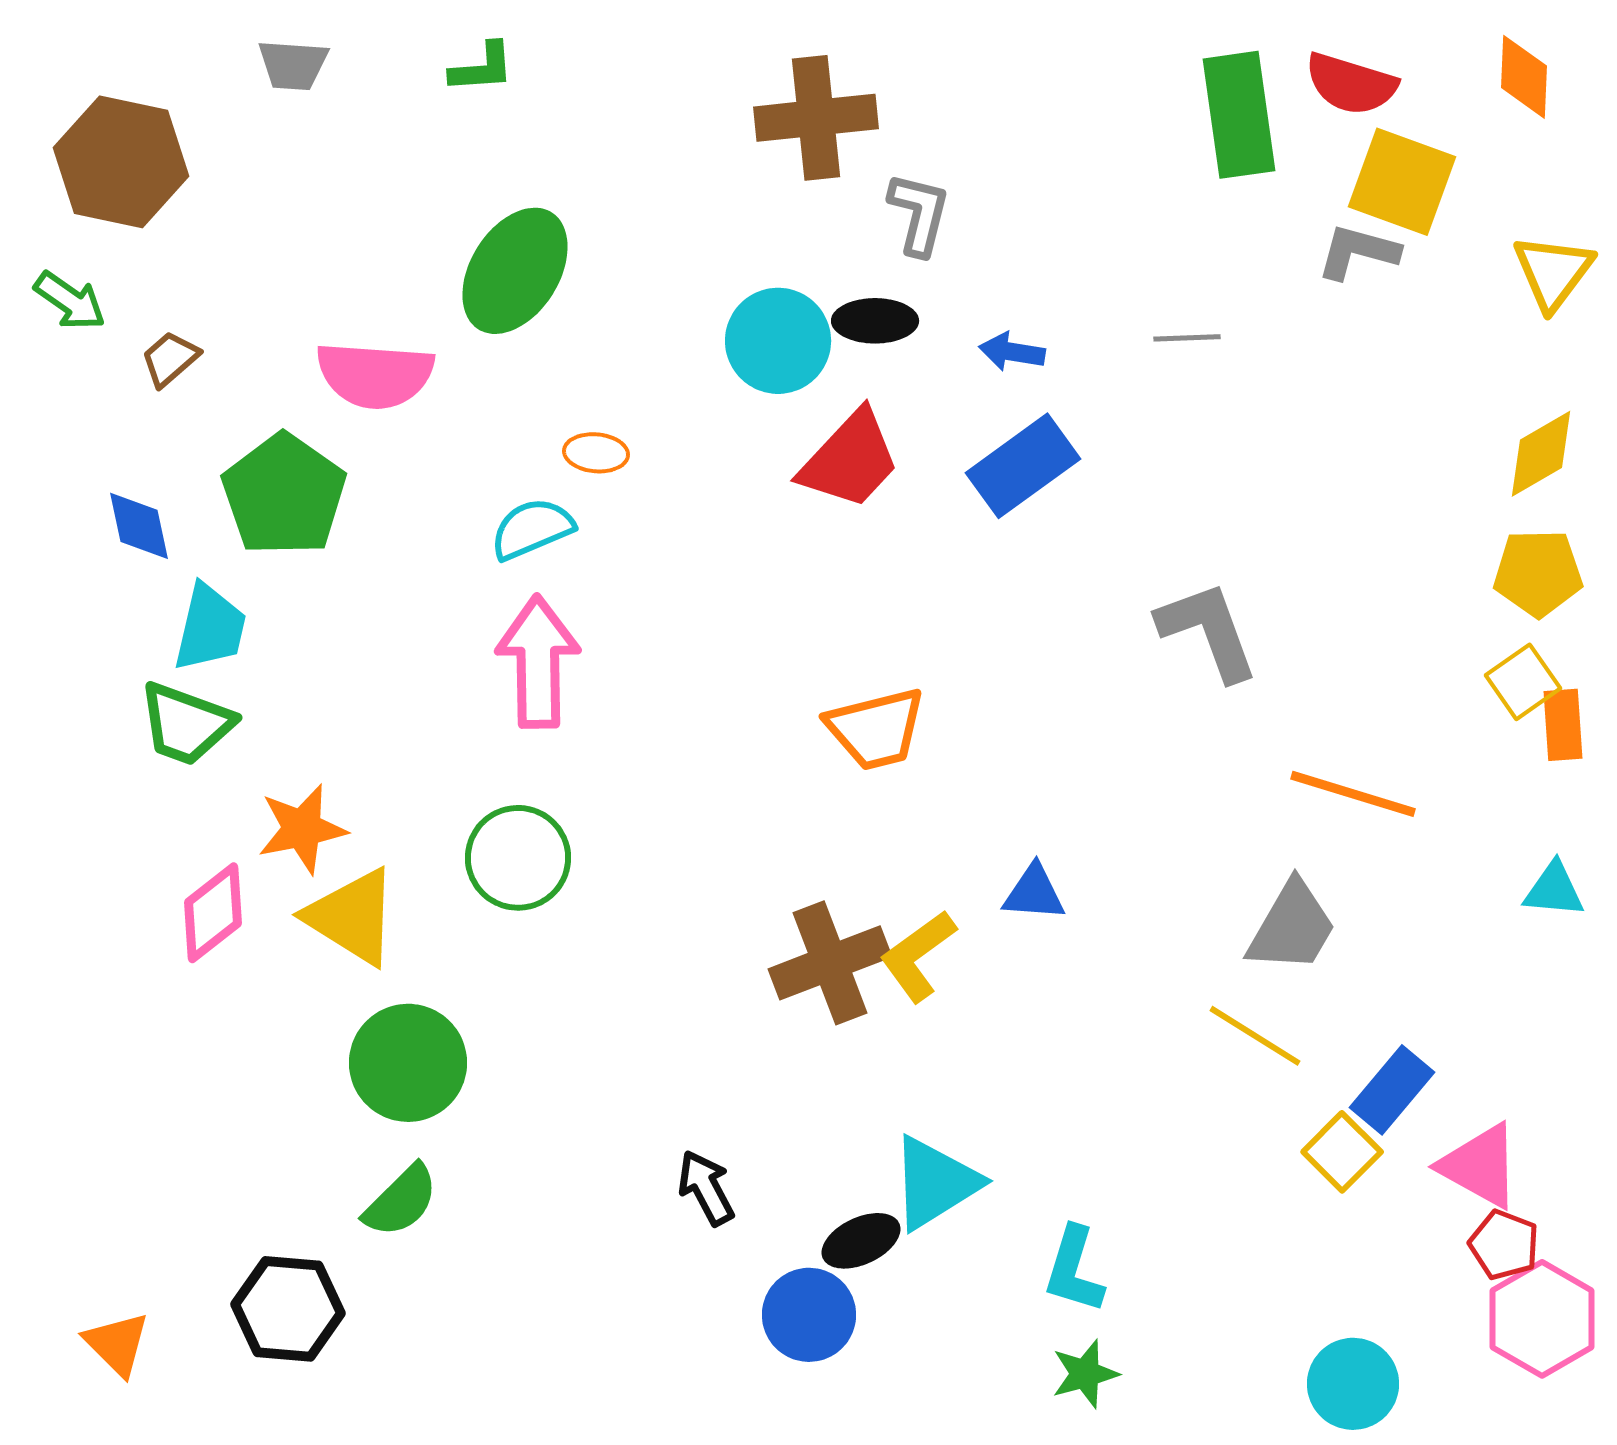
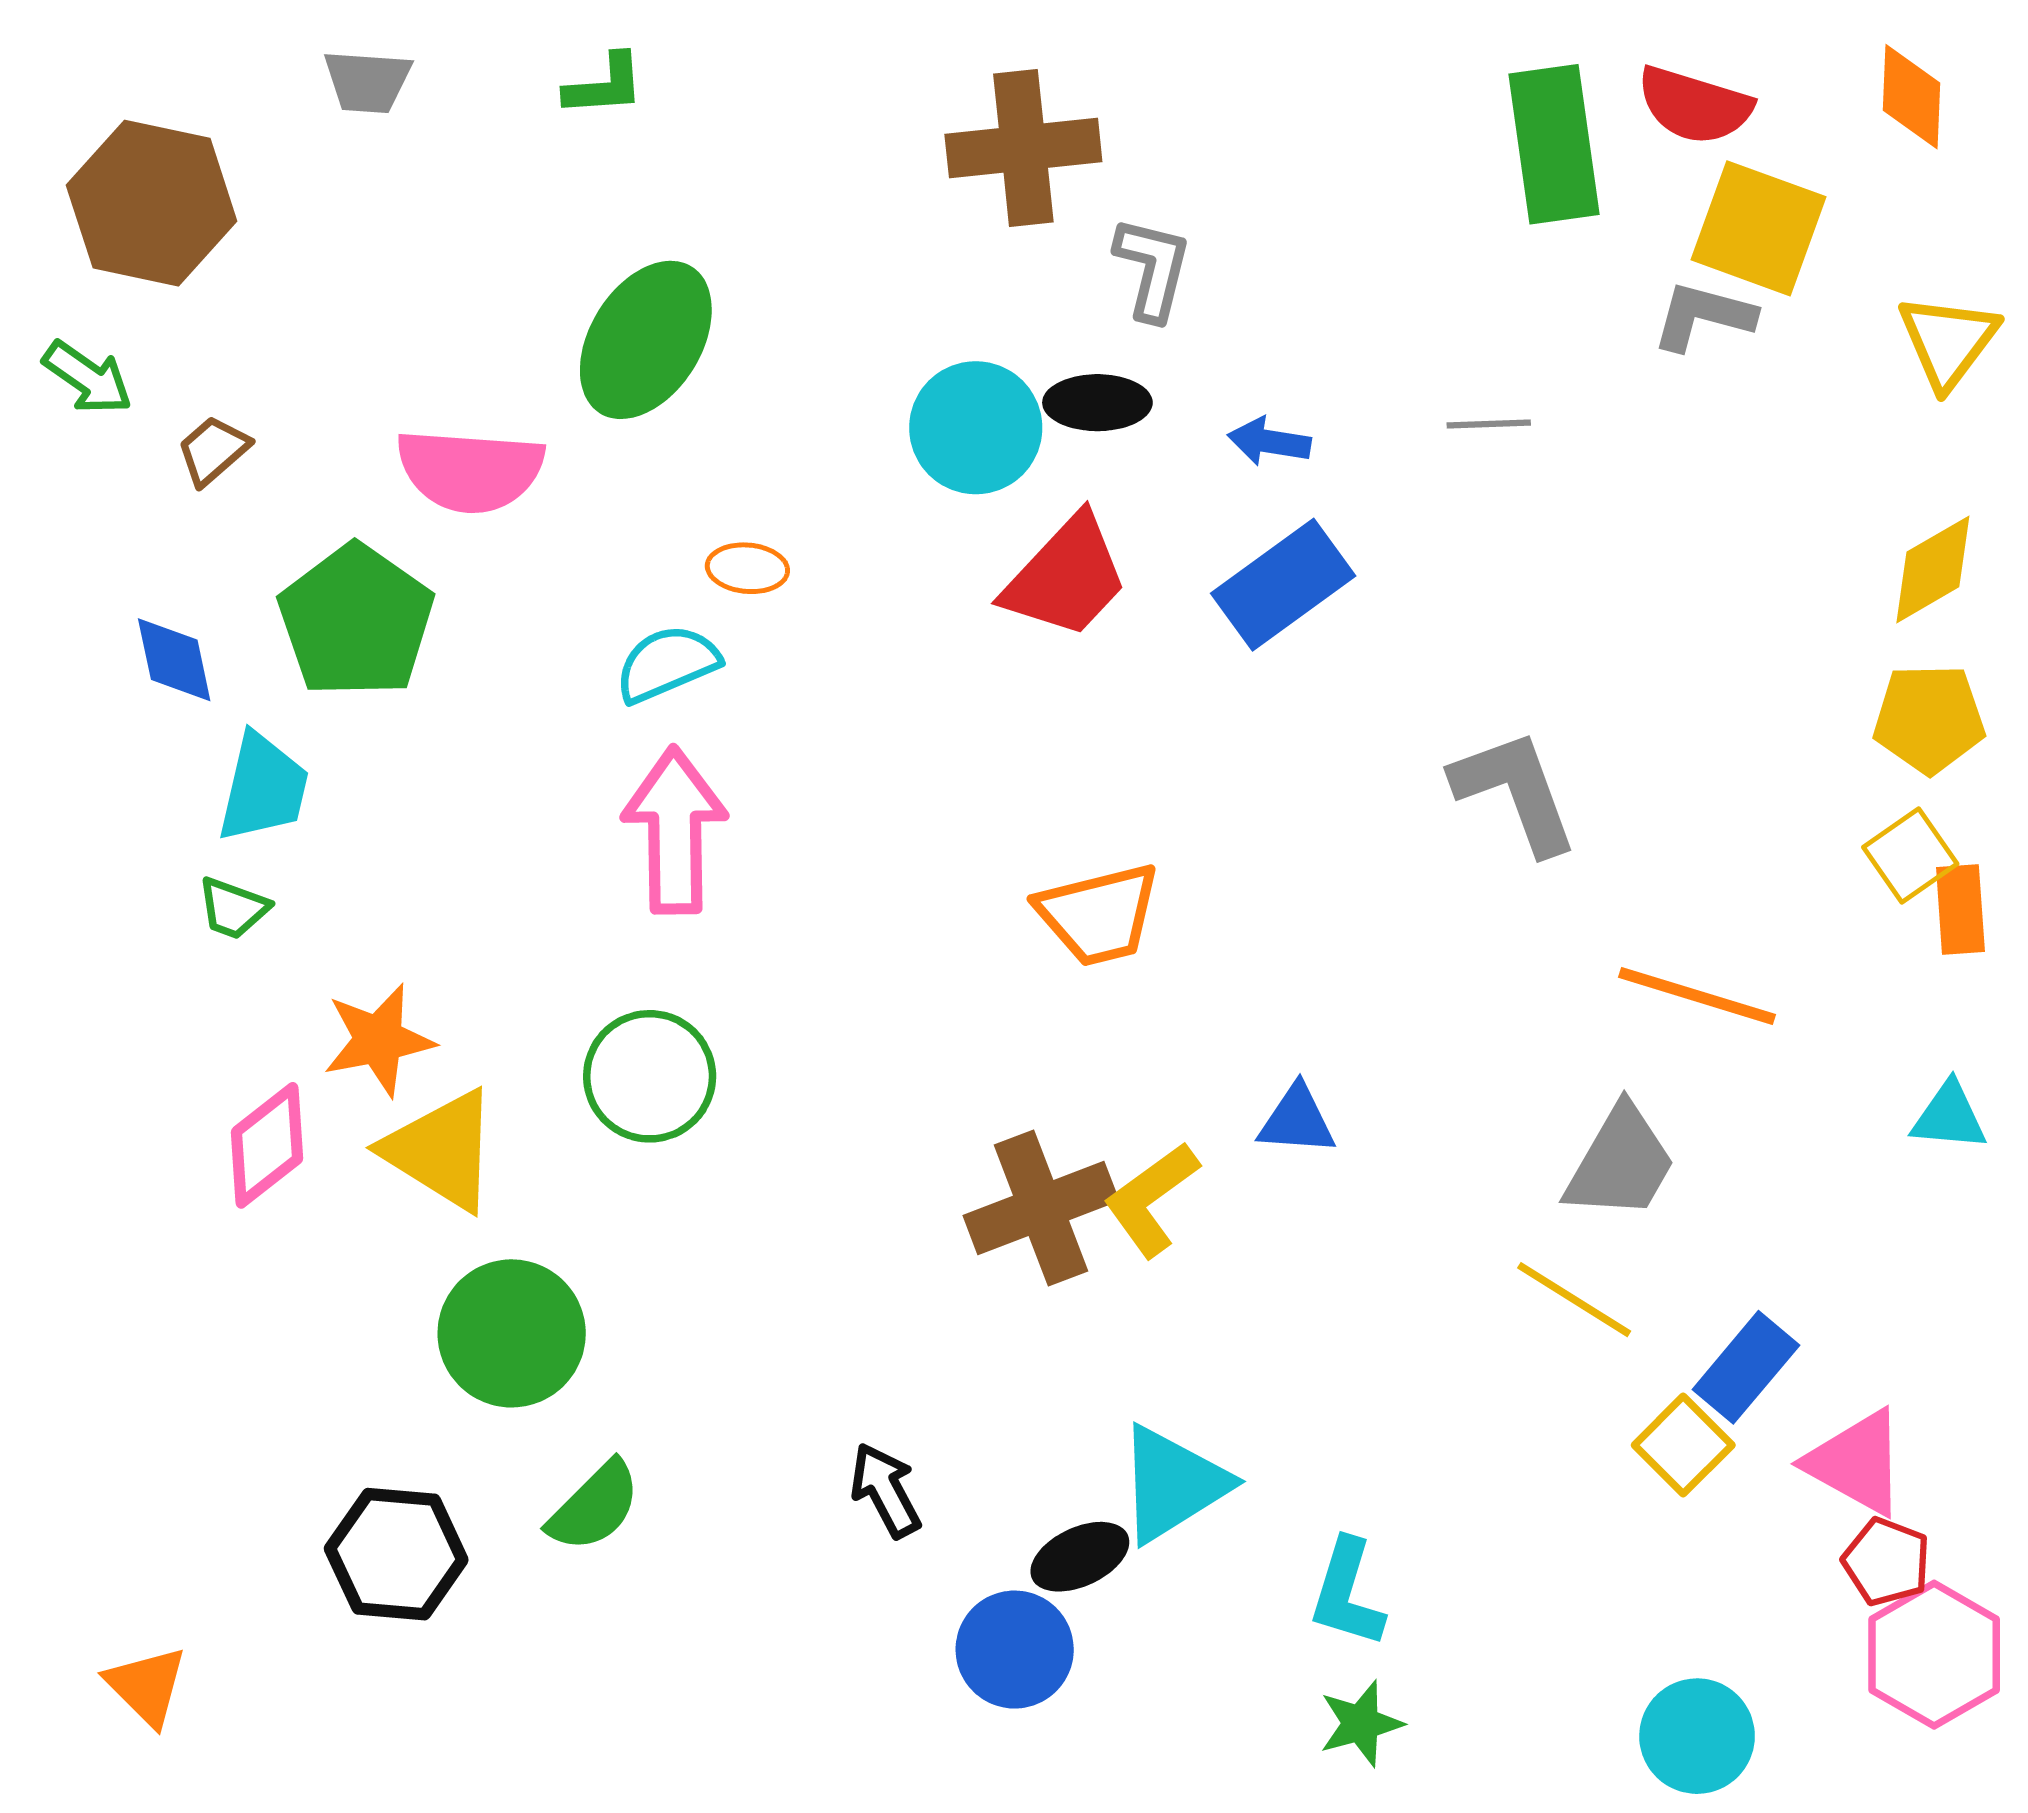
green trapezoid: (186, 724) -> (233, 908), size x0.6
green semicircle: (401, 1201) -> (594, 1507), moved
black hexagon: (288, 1309) -> (396, 1554), moved

